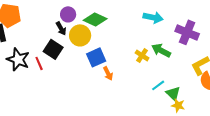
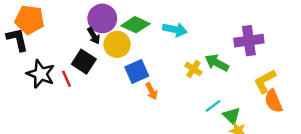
purple circle: (68, 14) -> (102, 18), size x1.5
cyan arrow: (153, 17) -> (175, 30), moved
purple cross: (187, 32) -> (249, 41), turned -30

